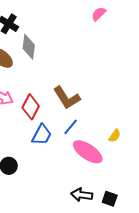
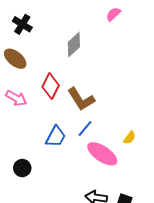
gray diamond: (29, 47) -> (74, 45), moved, turned 40
red diamond: (31, 107) -> (51, 86), moved

